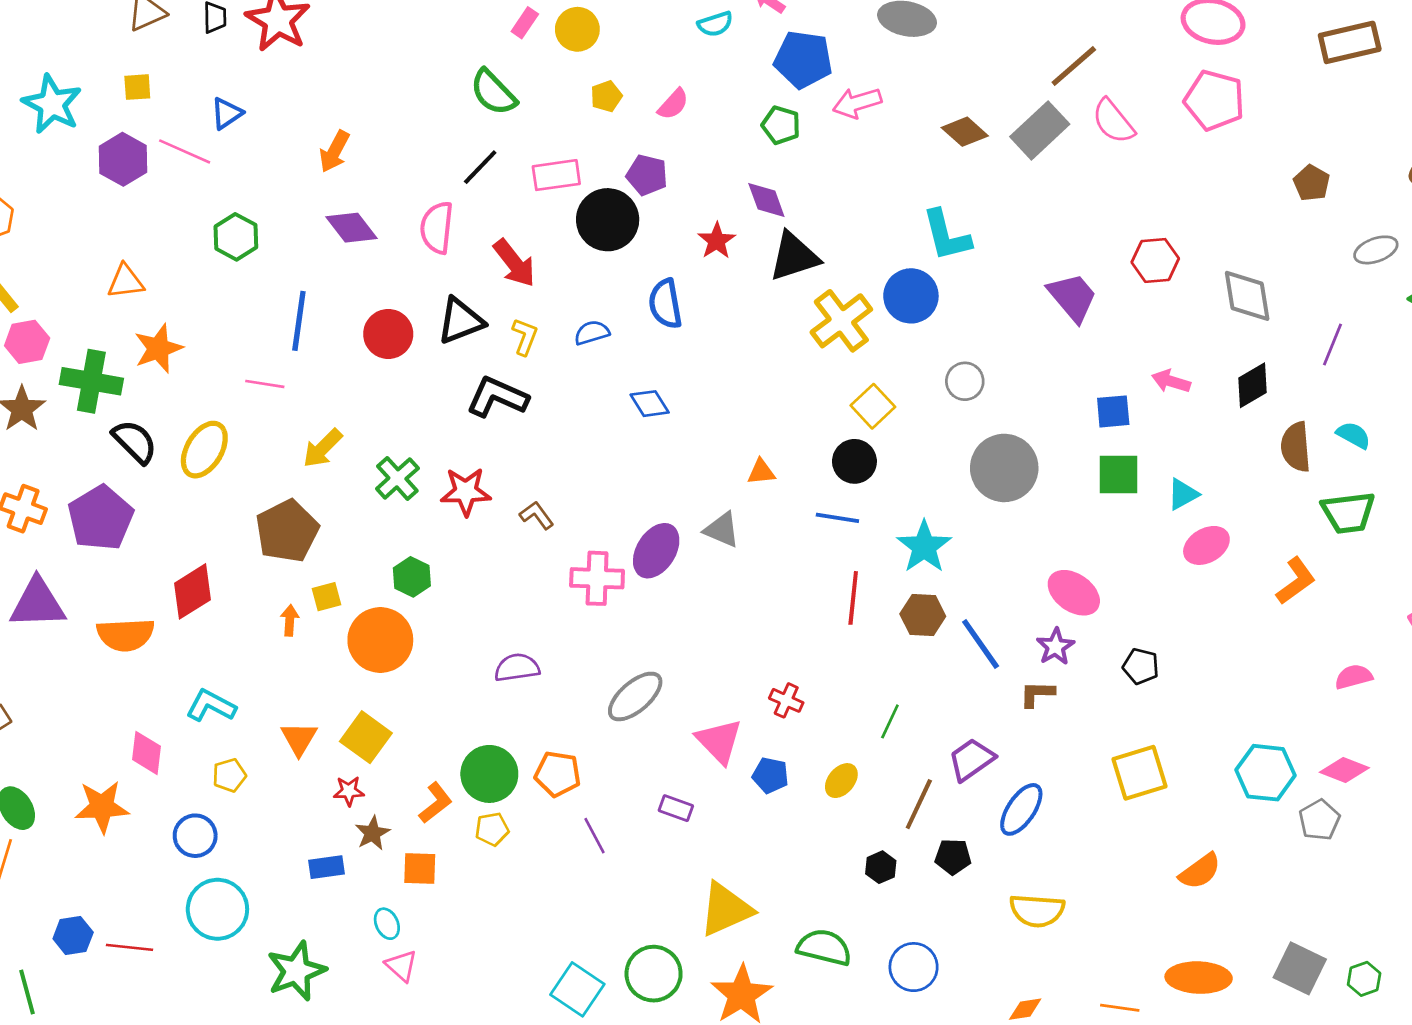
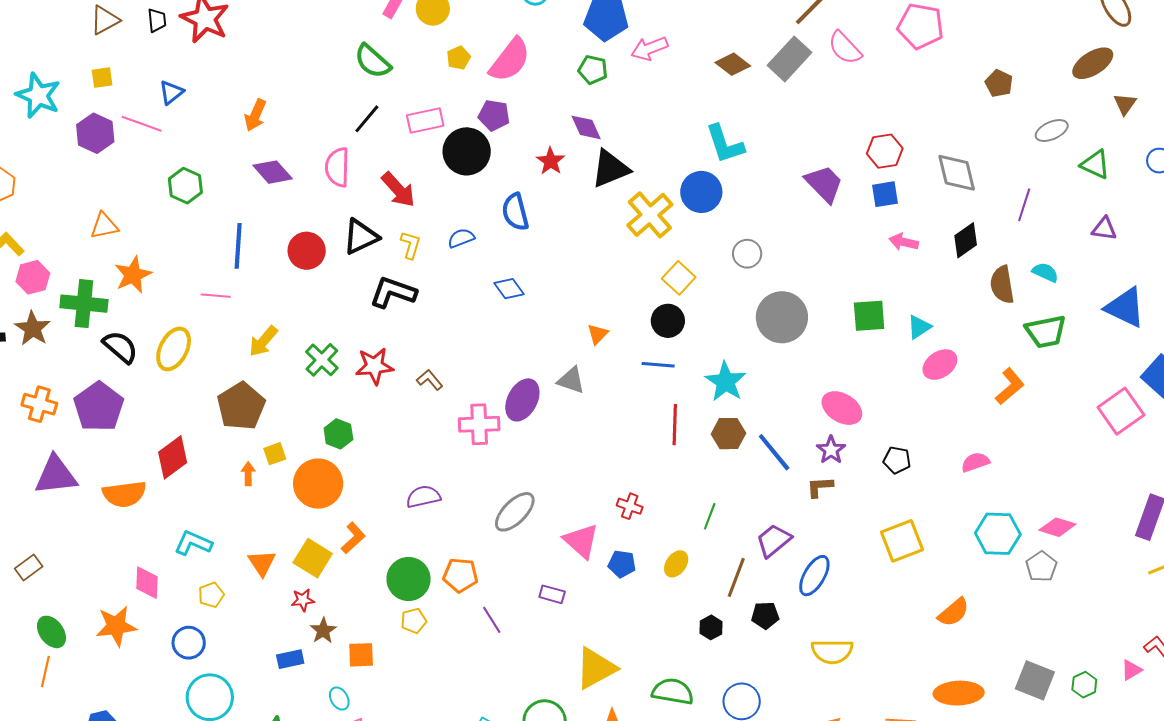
pink semicircle: (673, 104) -> (510, 60), size x1.8
blue square: (1113, 411) -> (885, 194), moved
orange triangle: (761, 472) -> (598, 334), turned -35
pink semicircle: (1354, 677) -> (975, 462), moved
orange L-shape: (436, 803) -> (353, 538), moved

